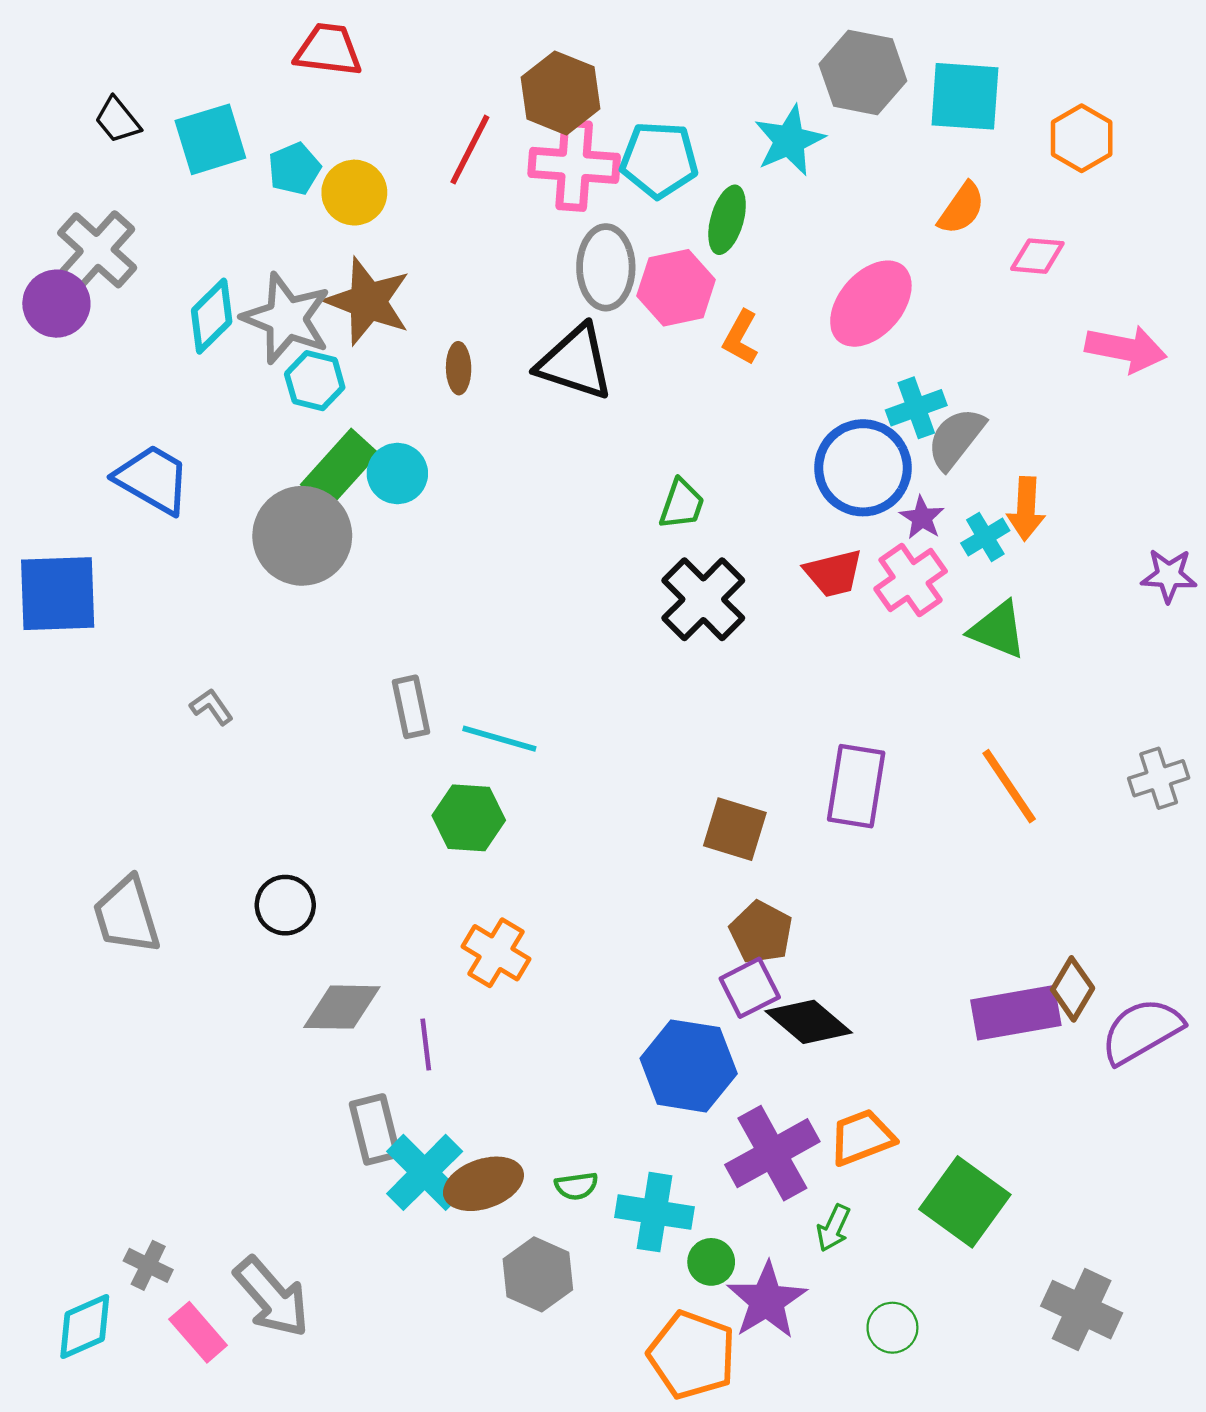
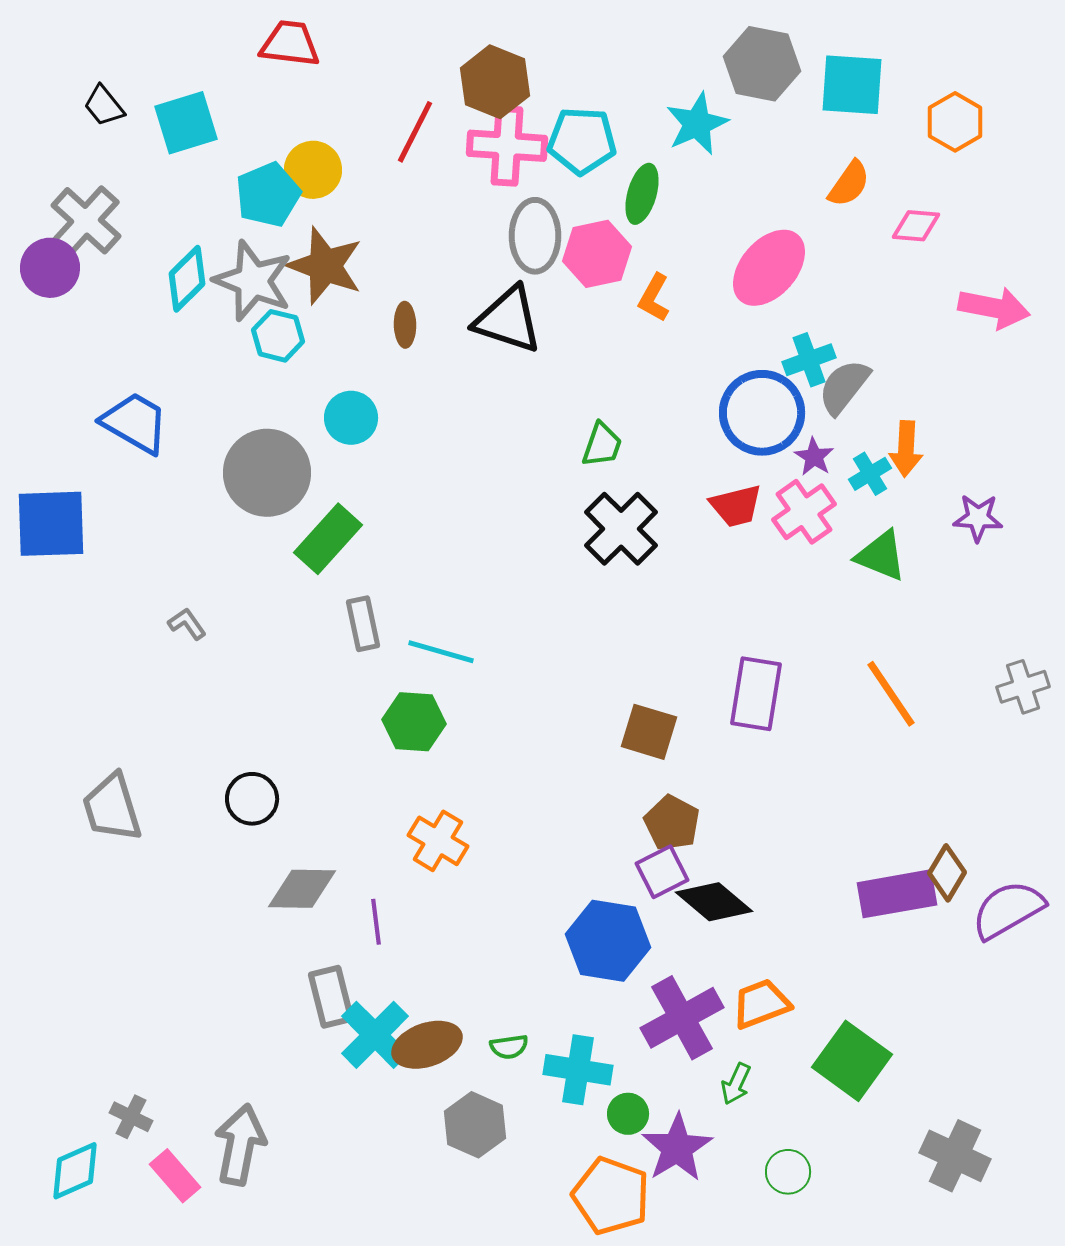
cyan pentagon: (294, 169) -> (268, 195), moved, size x1.4
green rectangle: (340, 469) -> (328, 539), moved
purple star: (1169, 575) -> (978, 518), moved
gray arrow: (272, 1297) -> (240, 1145), turned -128

